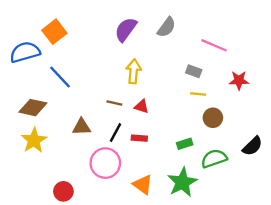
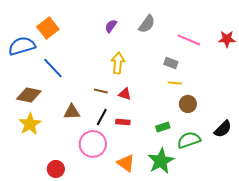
purple semicircle: (126, 29) -> (111, 26), size x0.6
red star: (239, 80) -> (227, 39), moved

